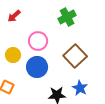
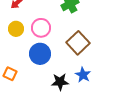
yellow circle: (13, 55) -> (16, 29), moved

